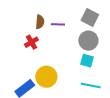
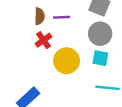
red cross: (31, 42) -> (43, 40), moved
yellow circle: (46, 77) -> (67, 61), moved

